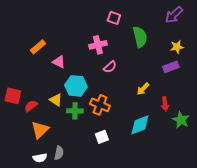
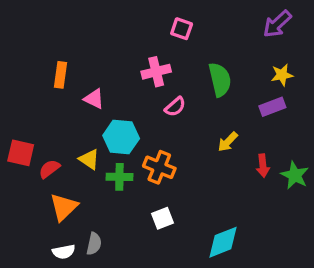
green semicircle: (140, 37) -> (220, 80), moved
orange rectangle: (38, 47) -> (61, 75), turned -42
green star: (181, 120) -> (295, 175), moved
cyan diamond: (140, 125) -> (223, 242), moved

